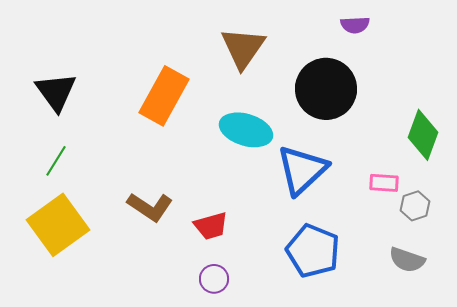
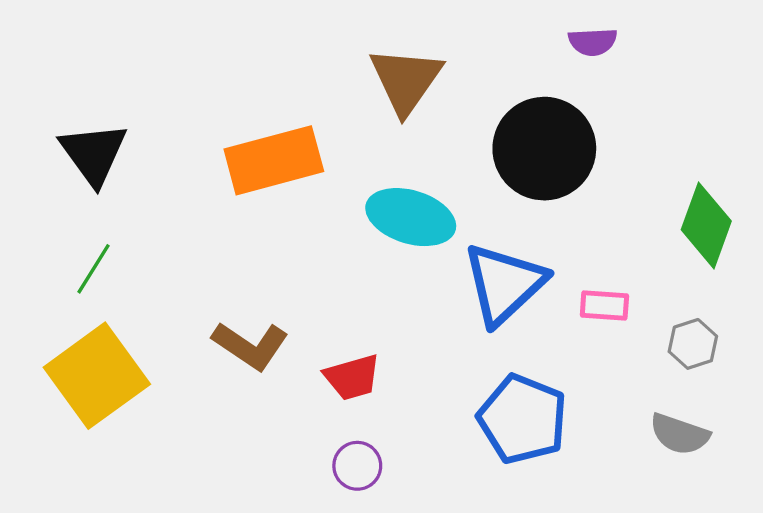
orange rectangle: (164, 96) -> (274, 160), turned 46
pink rectangle: (384, 183) -> (604, 306), moved

